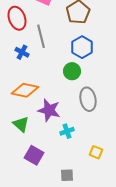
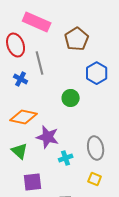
blue hexagon: (82, 47) -> (97, 73), moved
gray ellipse: (88, 99) -> (96, 148), moved
purple square: (34, 155) -> (33, 182), turned -36

